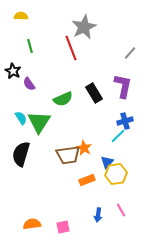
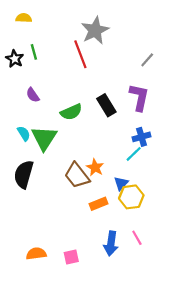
black star: (13, 71) -> (15, 59), moved
brown trapezoid: (68, 155) -> (77, 175), turned 60
blue arrow: (98, 215) -> (111, 243), size x1.5

